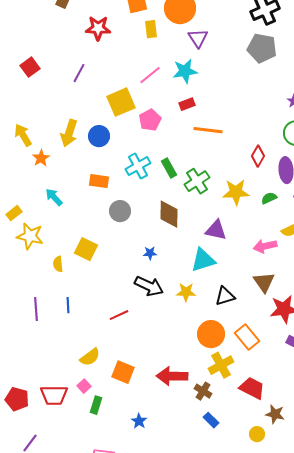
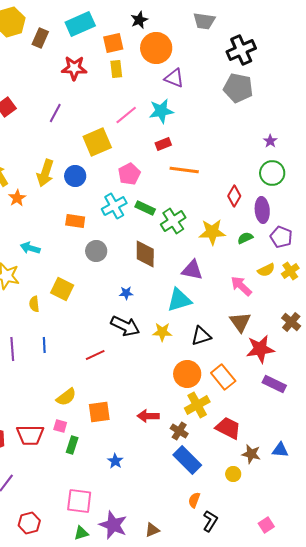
yellow rectangle: (151, 29) -> (116, 69), moved
purple triangle: (198, 38) -> (174, 78), turned -35
pink pentagon: (150, 120) -> (129, 174), moved
green rectangle: (169, 168) -> (145, 208), turned -36
cyan arrow: (54, 197) -> (30, 248), moved, turned -30
pink arrow: (265, 246) -> (241, 286), turned 55
orange square: (123, 372) -> (99, 412), turned -30
red arrow: (172, 376) -> (148, 416), size x0.7
pink square: (84, 386) -> (60, 426), turned -32
blue rectangle: (211, 420) -> (187, 460), size x1.8

